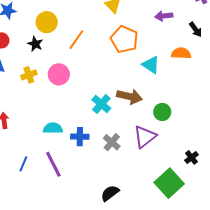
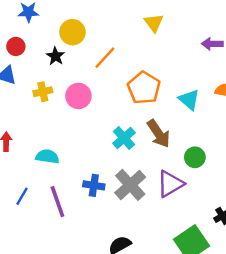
orange pentagon: (124, 39) -> (144, 88), moved
brown arrow: (129, 96) -> (159, 134), turned 35
cyan semicircle: (53, 128) -> (47, 157), moved
blue cross: (80, 137) -> (94, 185), moved
gray cross: (112, 142) -> (130, 185), size x1.5

